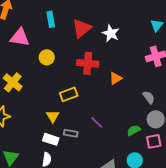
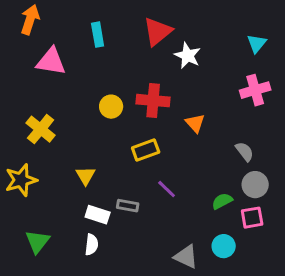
red triangle: (82, 28) -> (158, 32), moved
yellow circle: (47, 57) -> (111, 107), moved
orange triangle: (116, 78) -> (195, 123), turned -40
yellow rectangle: (69, 94) -> (146, 150), moved
yellow triangle: (53, 116) -> (86, 176), moved

